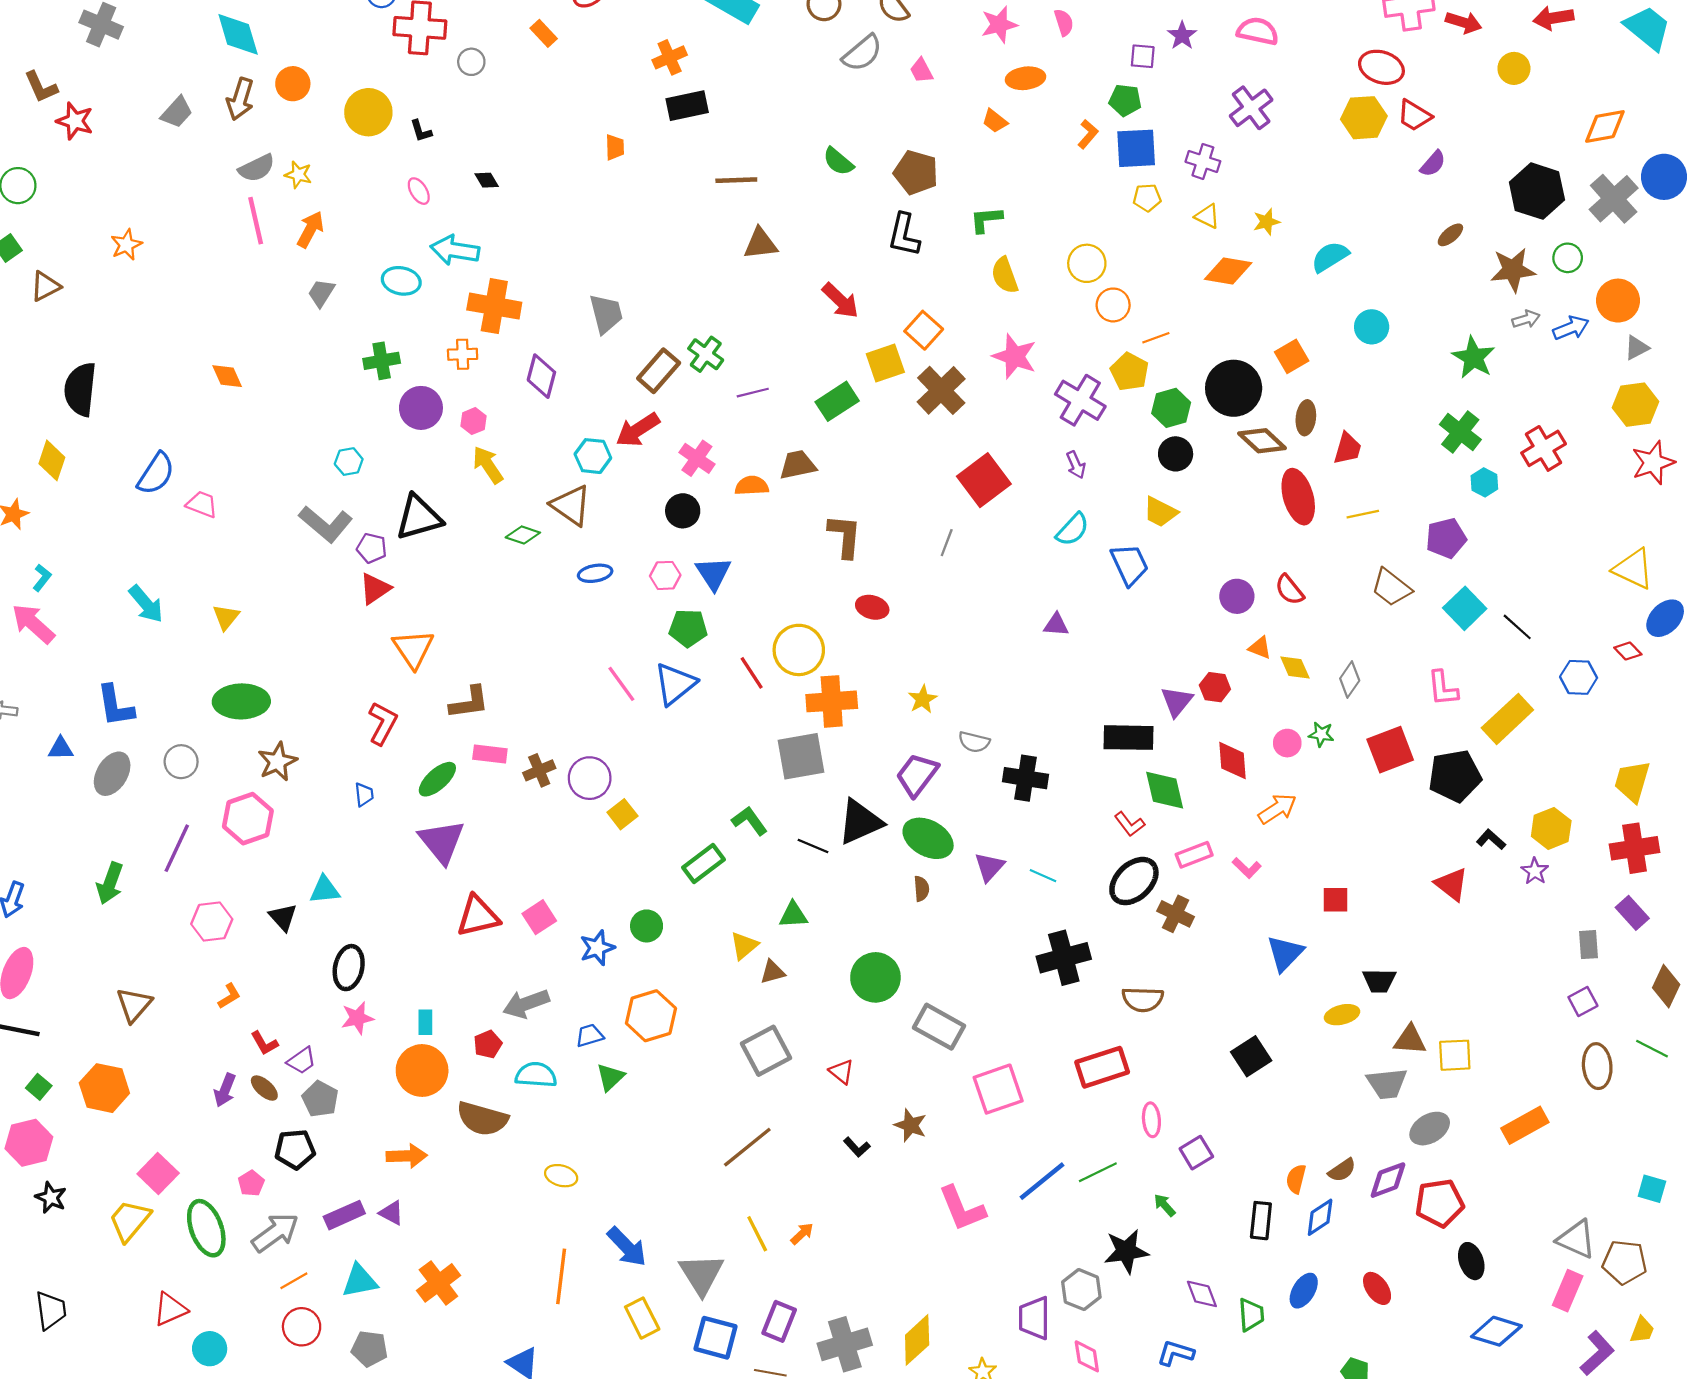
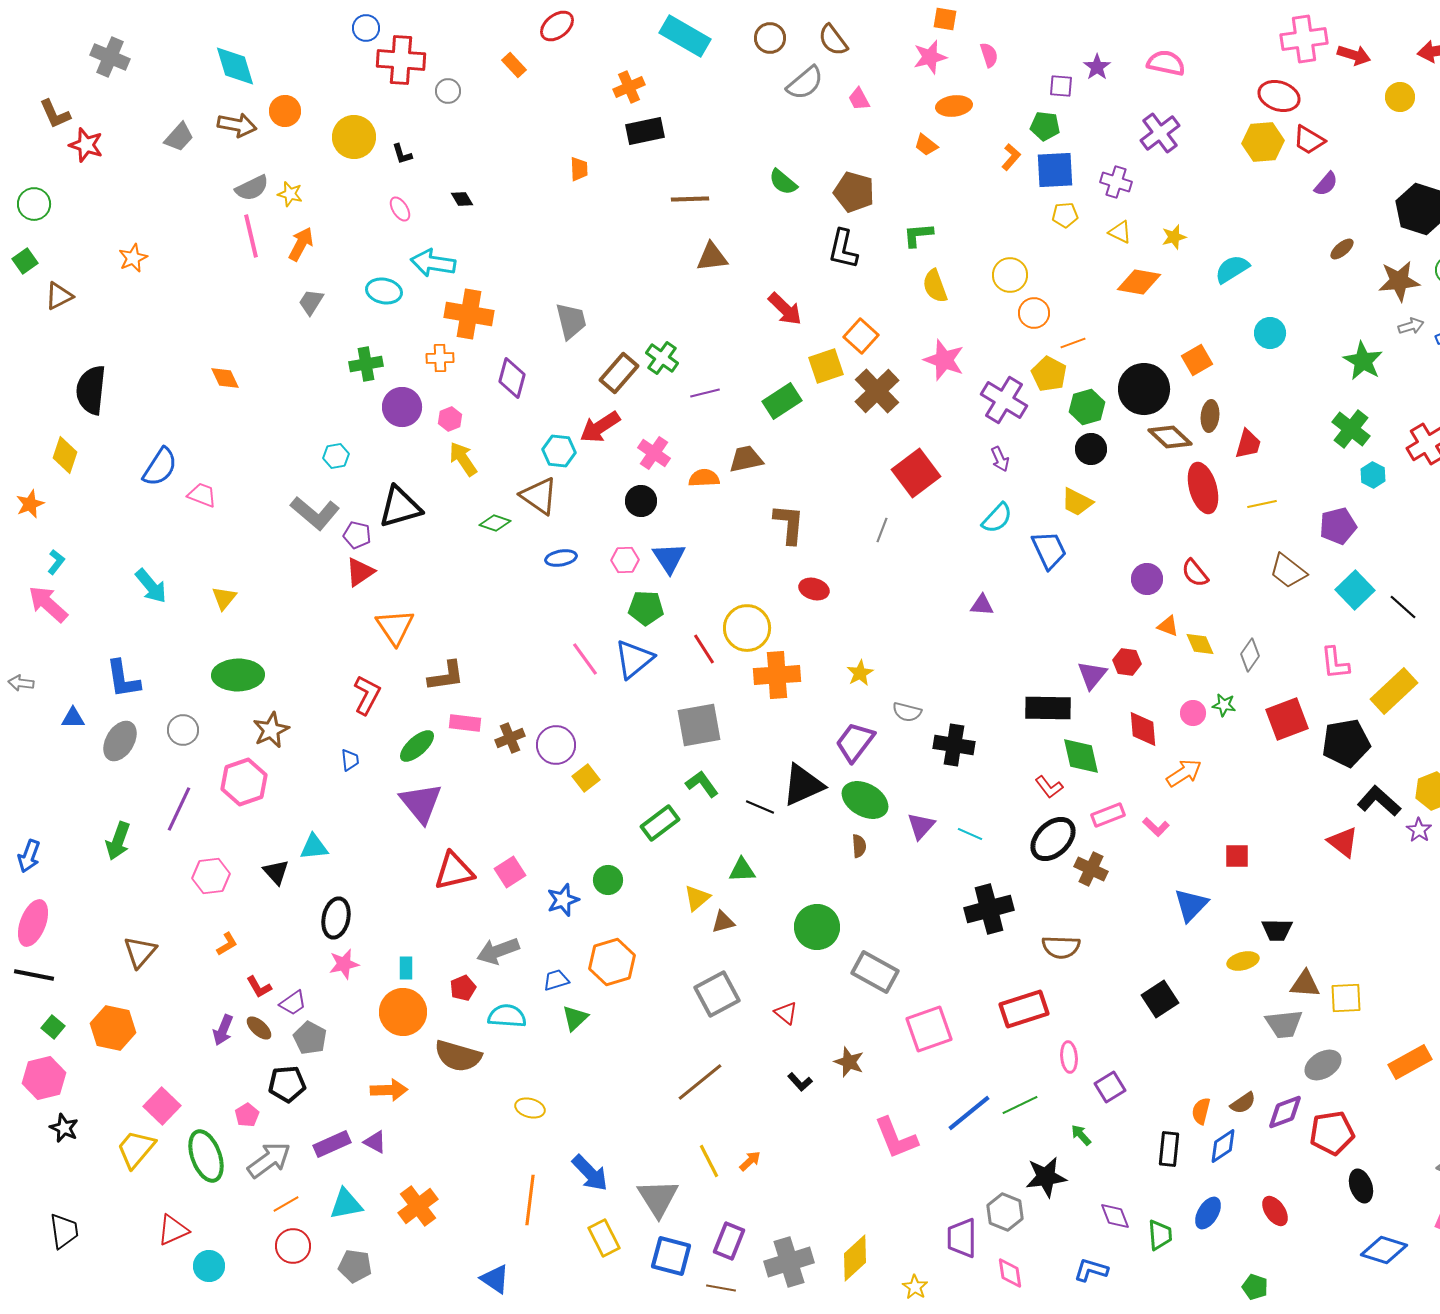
brown arrow: (240, 99) -> (237, 125), turned -96
gray square: (801, 756) -> (699, 725), moved
black L-shape: (1491, 839) -> (1379, 801), size x1.6

